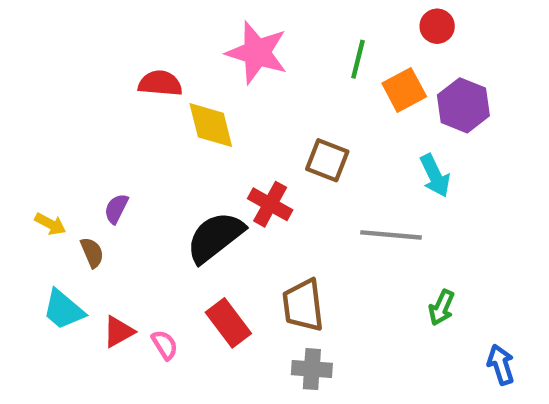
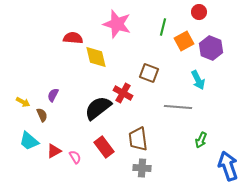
blue arrow: (501, 365) -> (228, 166), size x1.6

